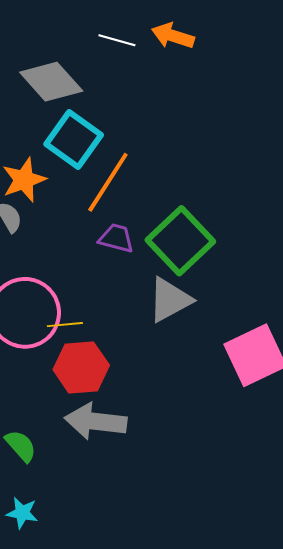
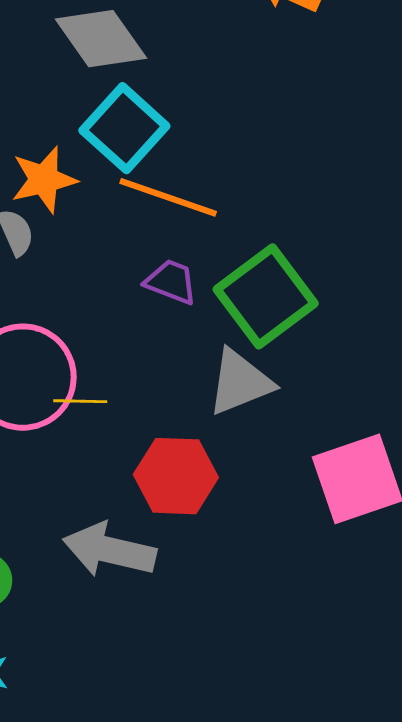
orange line: (108, 182) -> (168, 197), turned 70
red hexagon: (81, 367) -> (176, 476), moved

